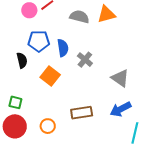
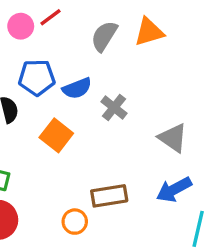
gray semicircle: (79, 17) -> (104, 36), turned -72
blue semicircle: (63, 48) -> (77, 88), turned 78
orange circle: (48, 126) -> (75, 222), moved

